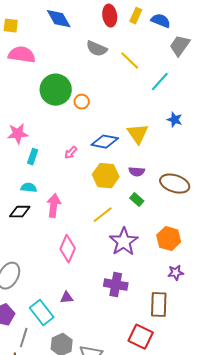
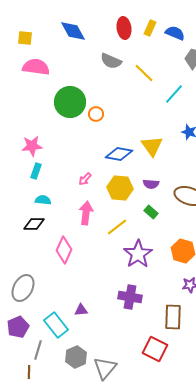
pink arrow: (71, 153) -> (85, 179), moved
cyan rectangle: (33, 157) -> (36, 171), moved
pink arrow: (54, 206) -> (86, 213), moved
pink diamond: (68, 249) -> (64, 250), moved

